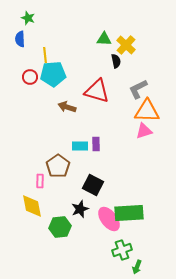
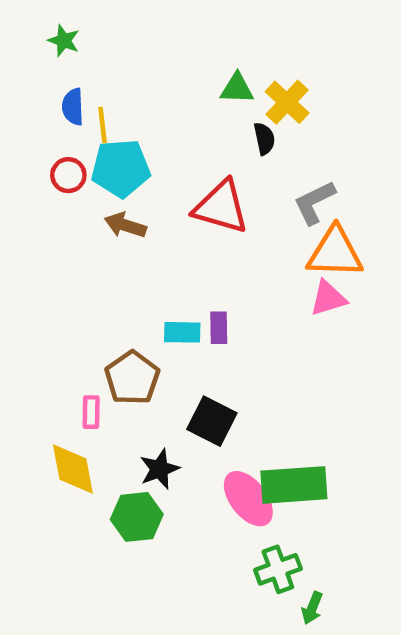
blue semicircle: (20, 39) -> (73, 107), moved
brown arrow: (67, 107) -> (125, 225), moved
black star: (80, 209) -> (159, 469), moved

